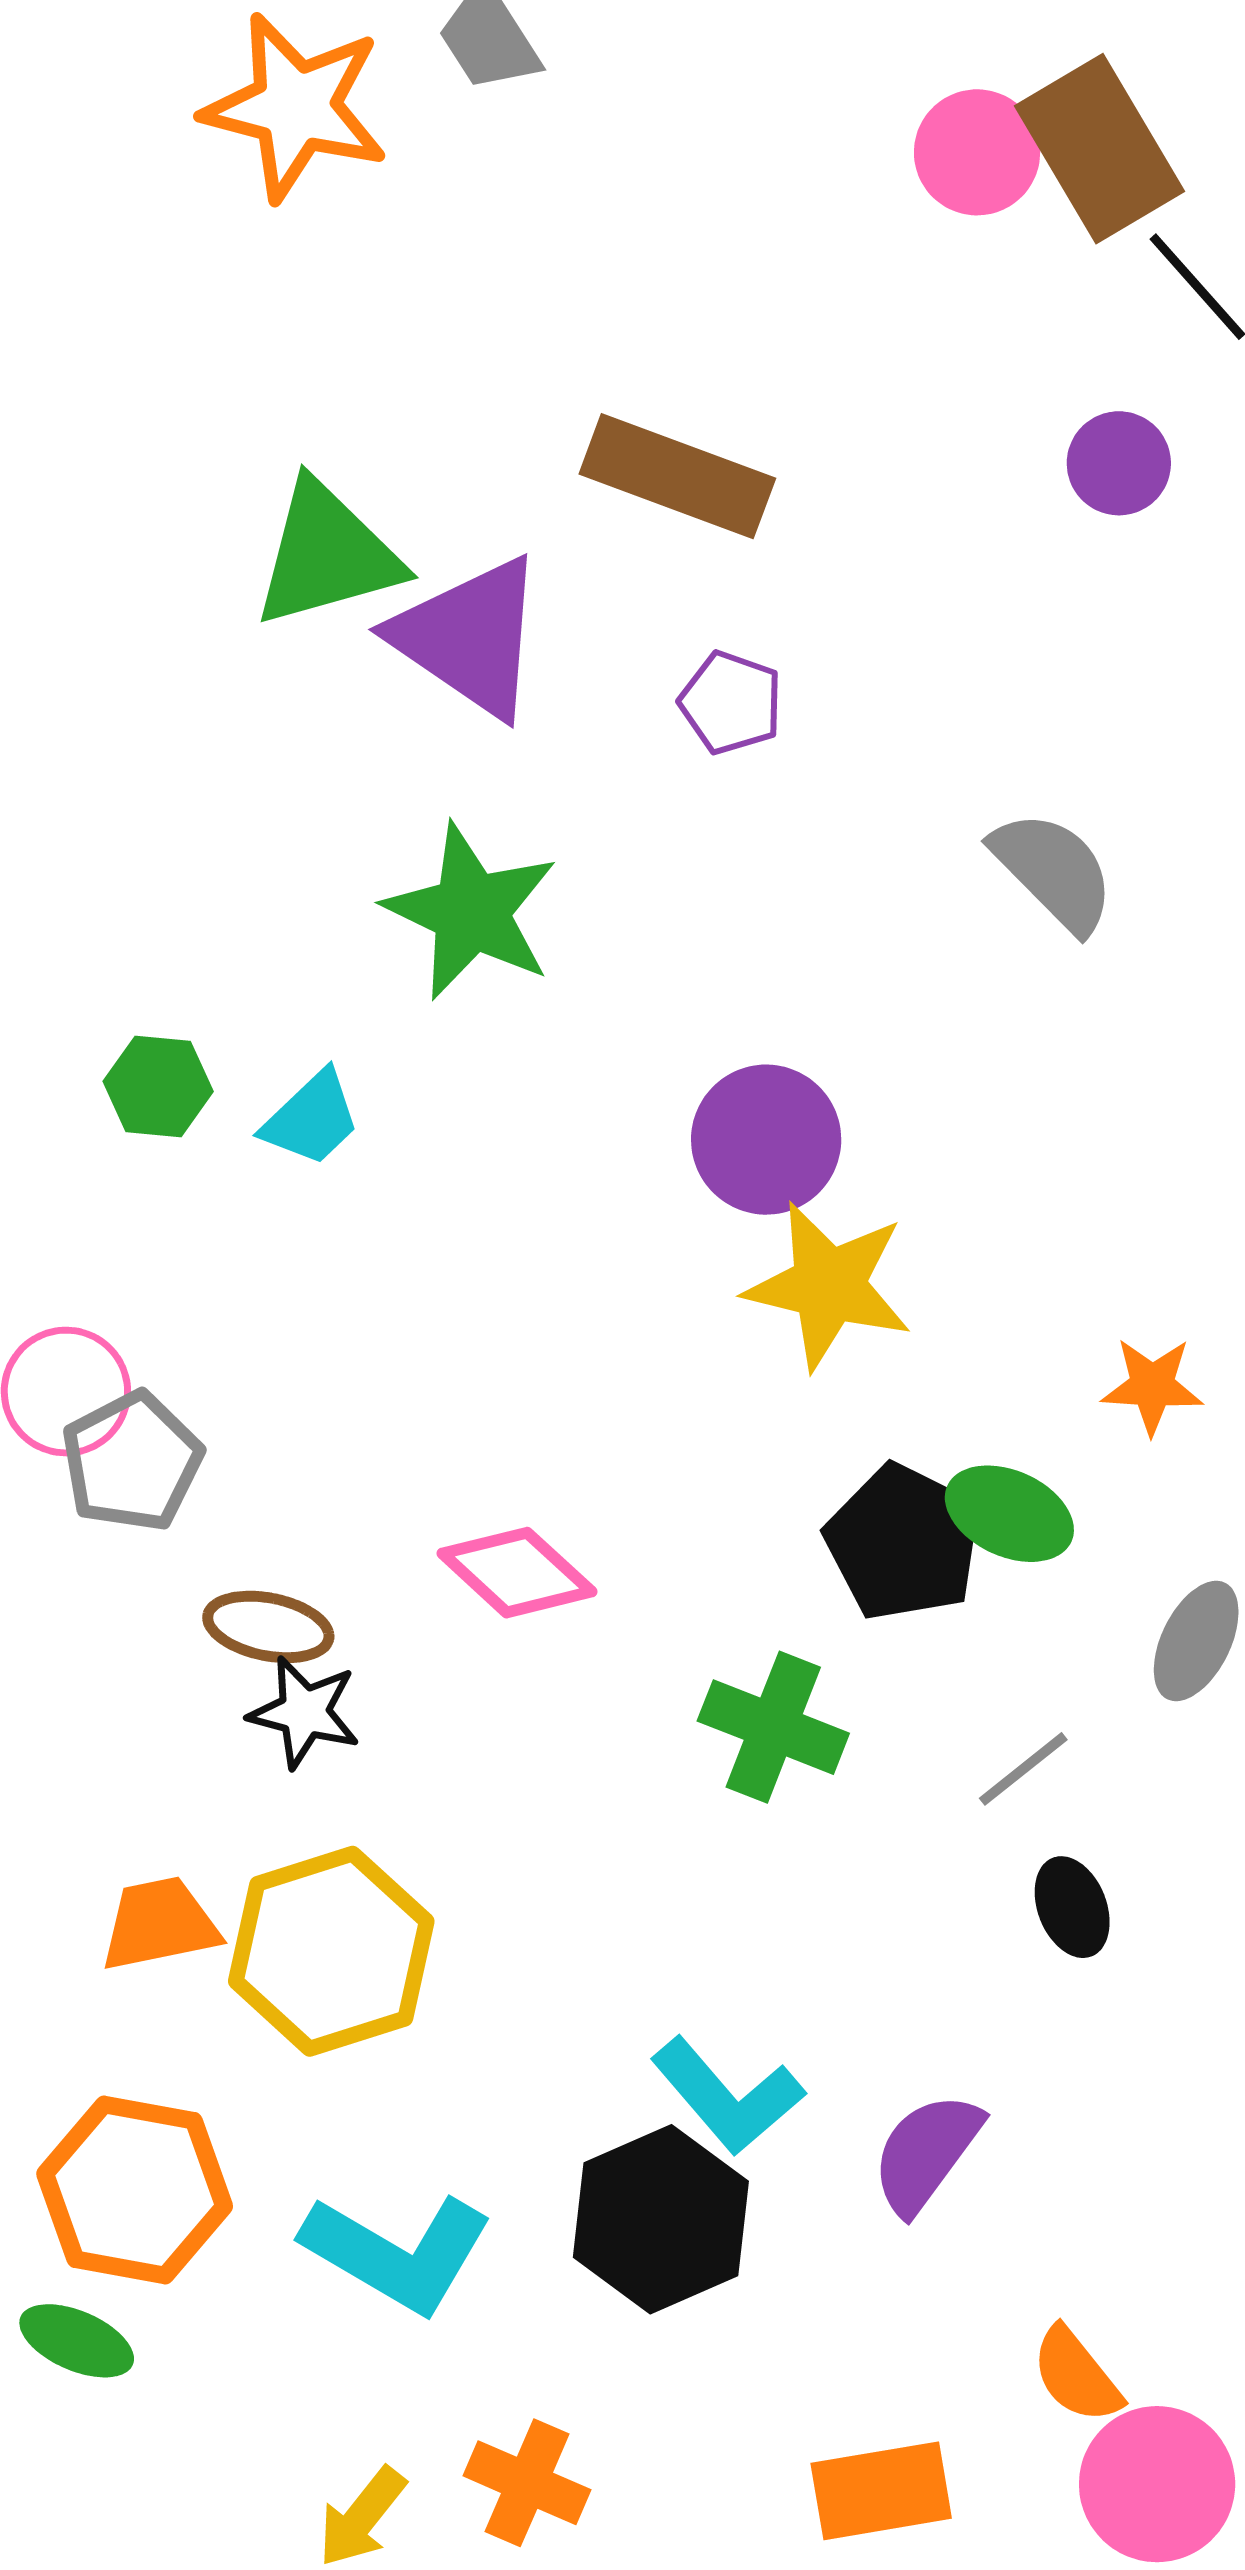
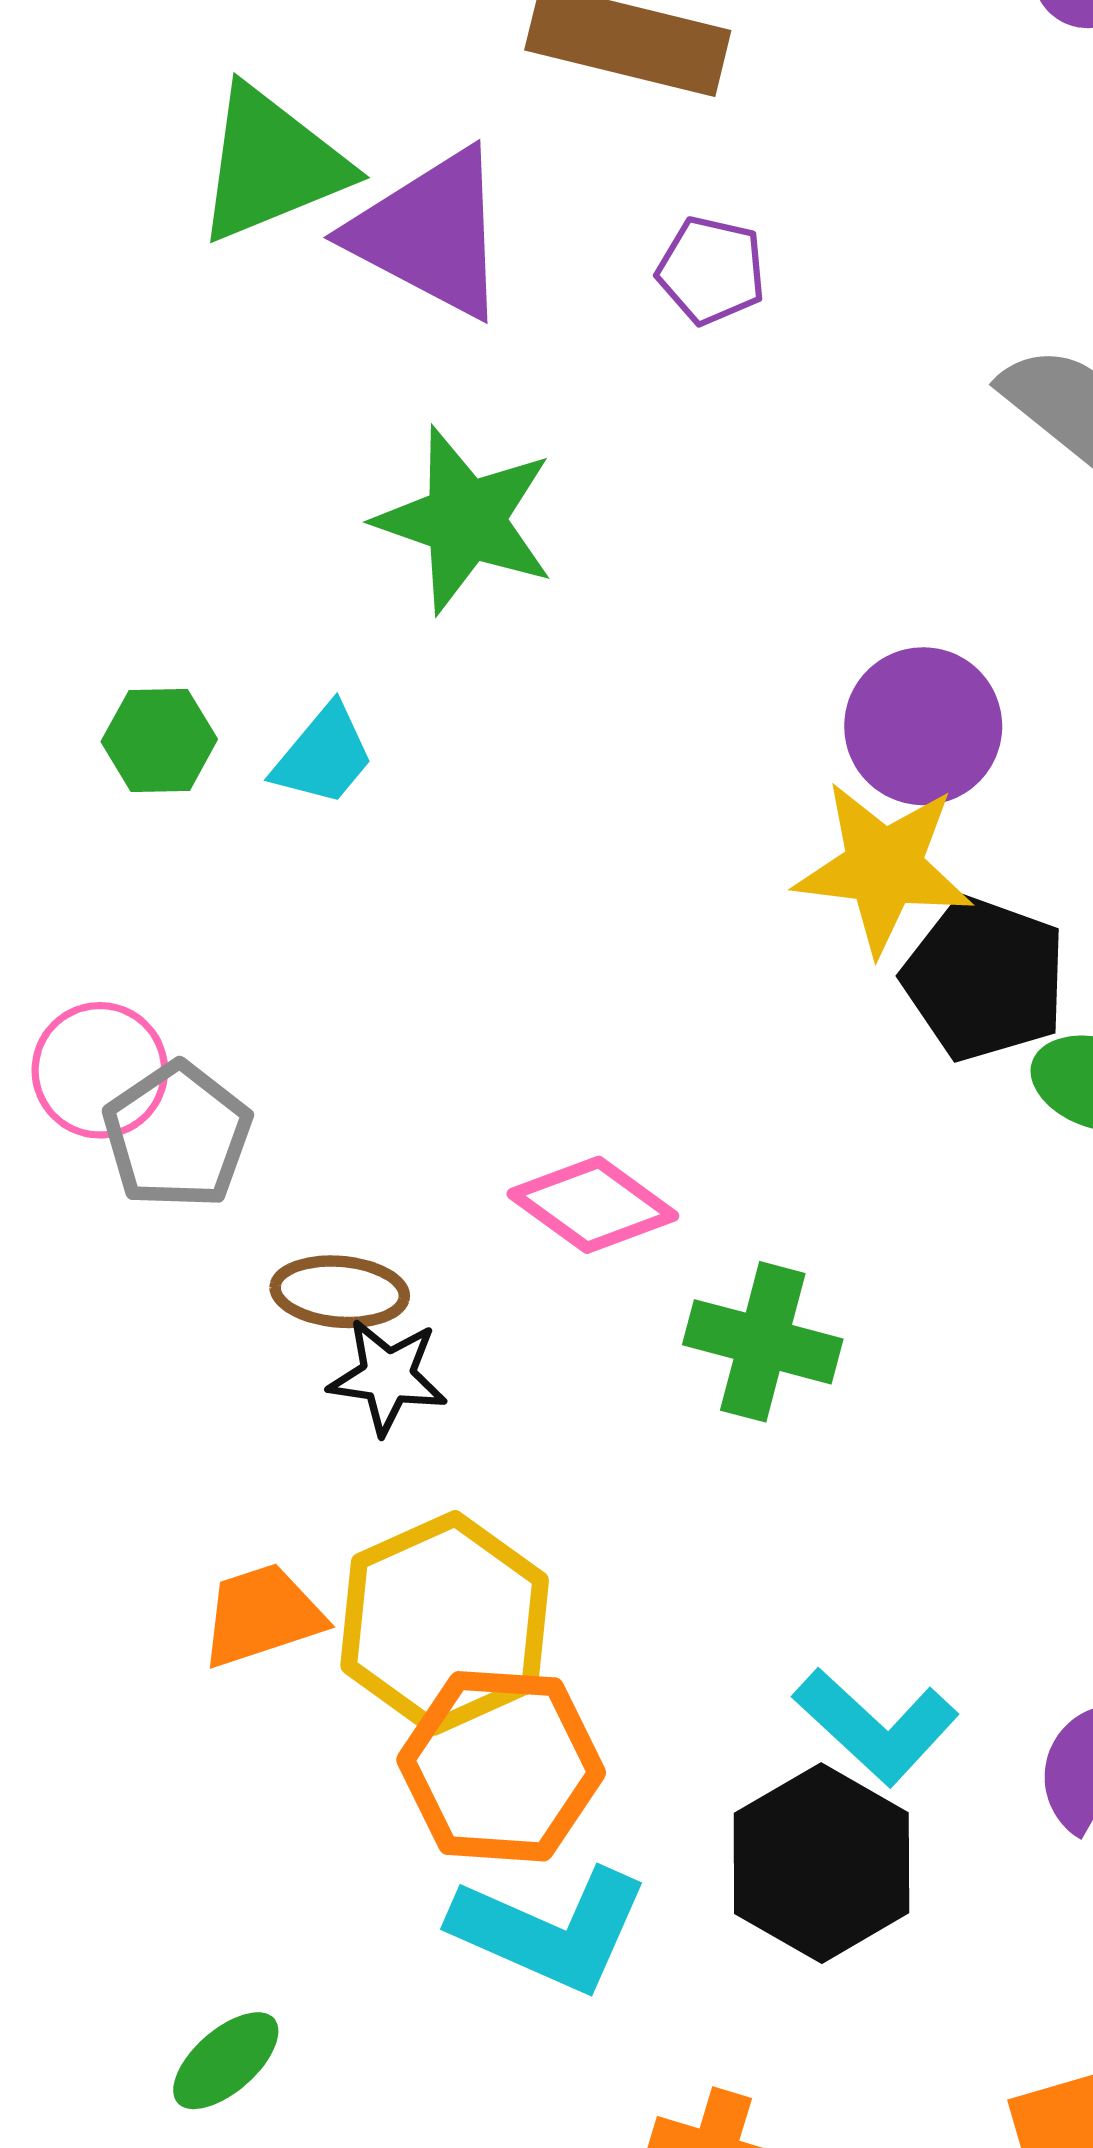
purple circle: (766, 1140) -> (923, 726), moved
black pentagon: (903, 1542) -> (985, 979), moved
green cross: (773, 1727) -> (763, 1342), moved
orange hexagon: (135, 2190) -> (501, 1766), moved
green ellipse: (77, 2341) -> (226, 2061), turned -58

